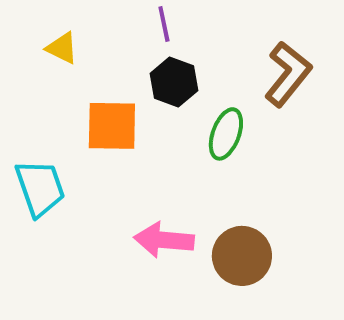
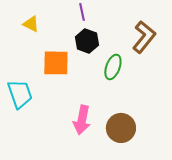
pink arrow: (164, 240) -> (82, 120), turned -84

